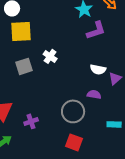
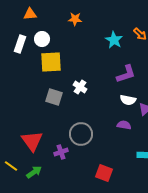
purple L-shape: (96, 30) -> (126, 74), moved
gray square: (24, 66) -> (54, 97), turned 36
gray circle: (73, 111) -> (81, 134), moved

